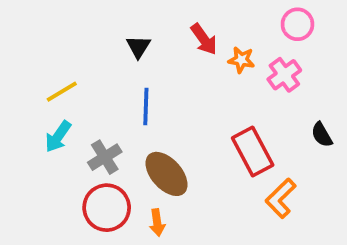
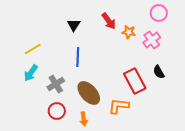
black semicircle: (322, 135) -> (159, 72), moved
orange L-shape: (281, 198) -> (119, 106), moved, turned 50
red circle: (107, 208) -> (57, 111), size x0.7

